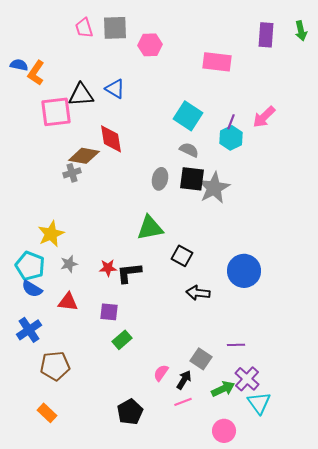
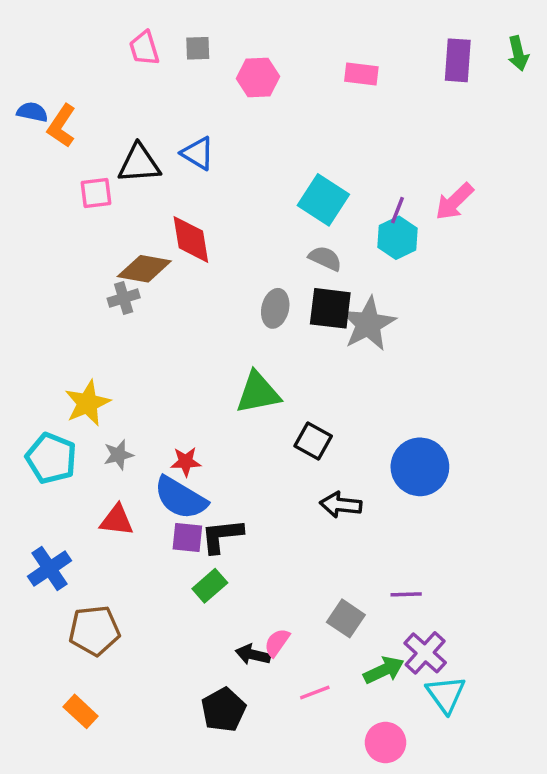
gray square: (115, 28) -> (198, 48), size x0.6
pink rectangle: (217, 62) -> (361, 74), moved, size x0.7
pink square: (56, 112) -> (96, 193), size x0.6
black L-shape: (129, 273) -> (222, 536), moved
blue semicircle: (32, 289) -> (180, 498), moved, size x1.5
black arrow: (184, 380) -> (253, 655), moved, turned -108

